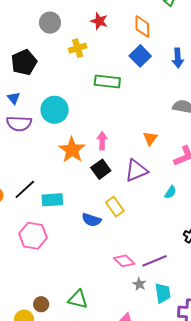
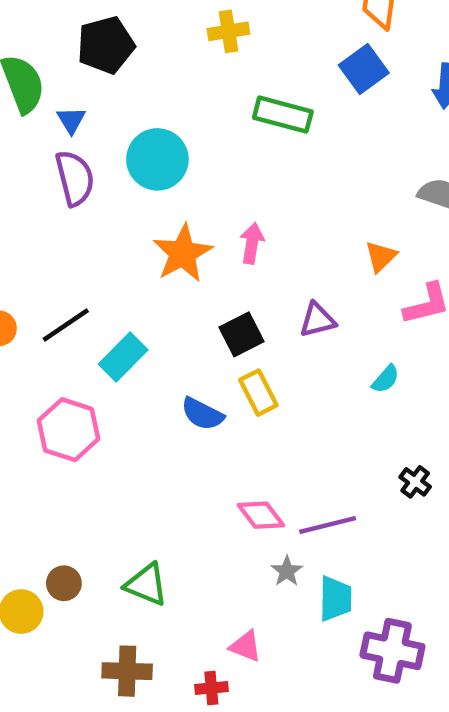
purple semicircle: (19, 124) -> (75, 178), turned -115
orange triangle: (150, 138) -> (381, 256), moved
black square: (101, 169) -> (242, 334), moved
purple triangle: (136, 170) -> (317, 320), size x0.7
cyan rectangle: (52, 200) -> (123, 357), turned -50

